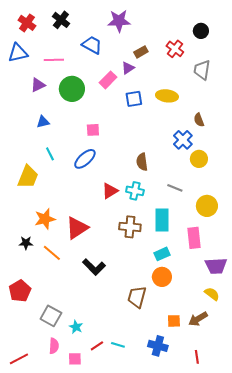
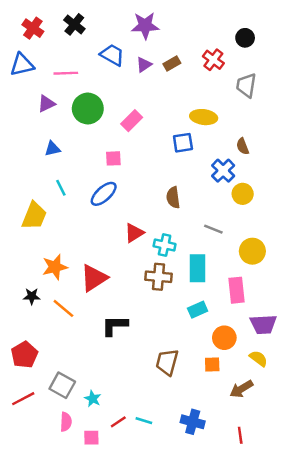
purple triangle: (128, 68) -> (144, 65), moved
pink rectangle: (108, 80) -> (132, 121), moved
blue square: (134, 99) -> (183, 143), moved
cyan cross: (135, 191) -> (165, 245), moved
black L-shape: (94, 267) -> (115, 326), turned 135
orange circle: (162, 277) -> (224, 338), moved
orange square: (174, 321) -> (212, 365), moved
red line: (19, 359) -> (23, 399), moved

